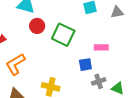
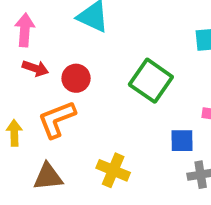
red circle: (37, 26) -> (76, 78), moved

